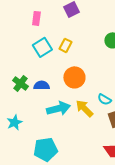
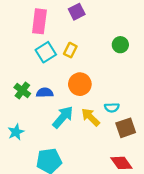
pink rectangle: (36, 18) -> (39, 21), size x1.6
cyan semicircle: (104, 99) -> (112, 108), turned -32
cyan arrow: (58, 108) -> (63, 117), turned -35

